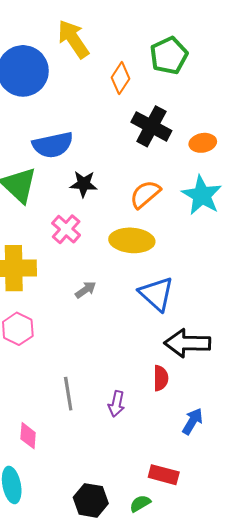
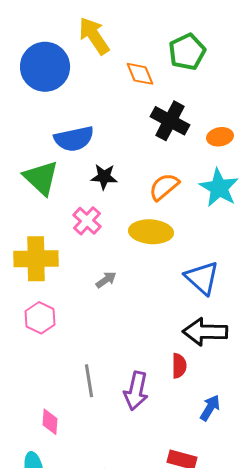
orange diamond: (121, 78) -> (140, 74), turned -56
blue triangle: (157, 294) -> (202, 278), moved
purple arrow: (116, 404) -> (136, 391), size x1.5

